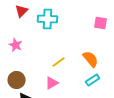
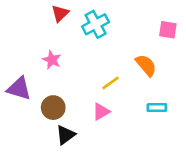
cyan cross: (48, 19) -> (96, 24), turned -30
orange semicircle: (91, 59) -> (146, 65), moved
cyan rectangle: (93, 80) -> (157, 108), turned 32

